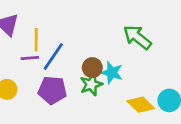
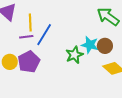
brown circle: (92, 68) -> (105, 46), moved
purple pentagon: (52, 90) -> (29, 62), moved, turned -30

